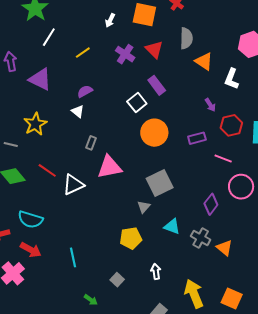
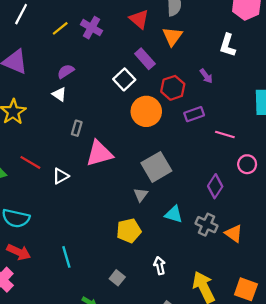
purple cross: (125, 54) -> (92, 28), moved
orange triangle: (204, 61) -> (172, 36), moved, turned 36
red hexagon: (231, 125) -> (173, 88), moved
white triangle: (73, 185) -> (61, 176), size x0.7
pink circle: (241, 187) -> (247, 164), size x0.7

